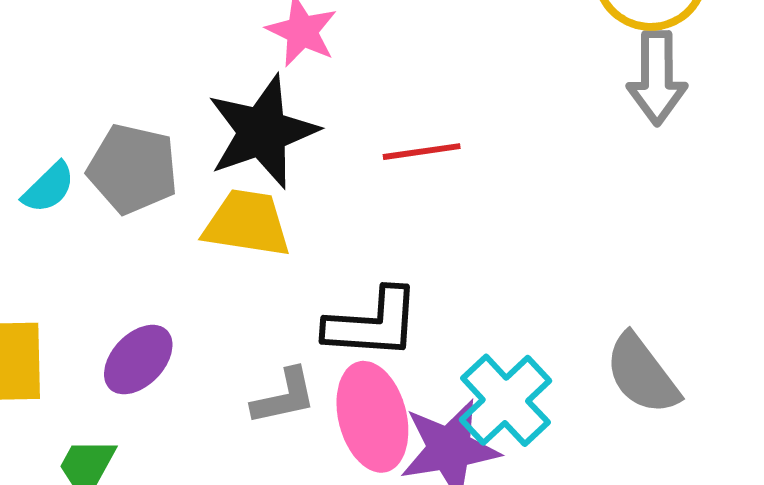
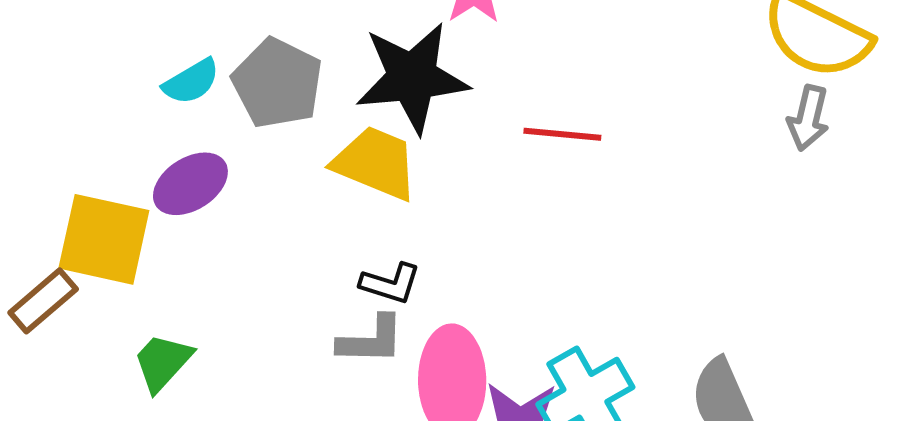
gray arrow: (657, 78) -> (808, 118), size x0.7
black L-shape: (373, 324) -> (390, 283), moved, size x0.6
purple ellipse: (138, 360) -> (190, 184), moved

